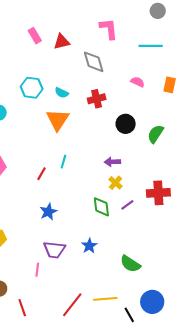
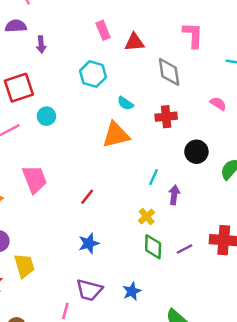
cyan hexagon: (32, 88) -> (93, 74), moved
orange triangle: (58, 120) -> (116, 135), turned 35
cyan line: (63, 162) -> (154, 177), moved
purple arrow: (112, 162) -> (174, 195), turned 91
yellow cross: (115, 183) -> (147, 216), moved

